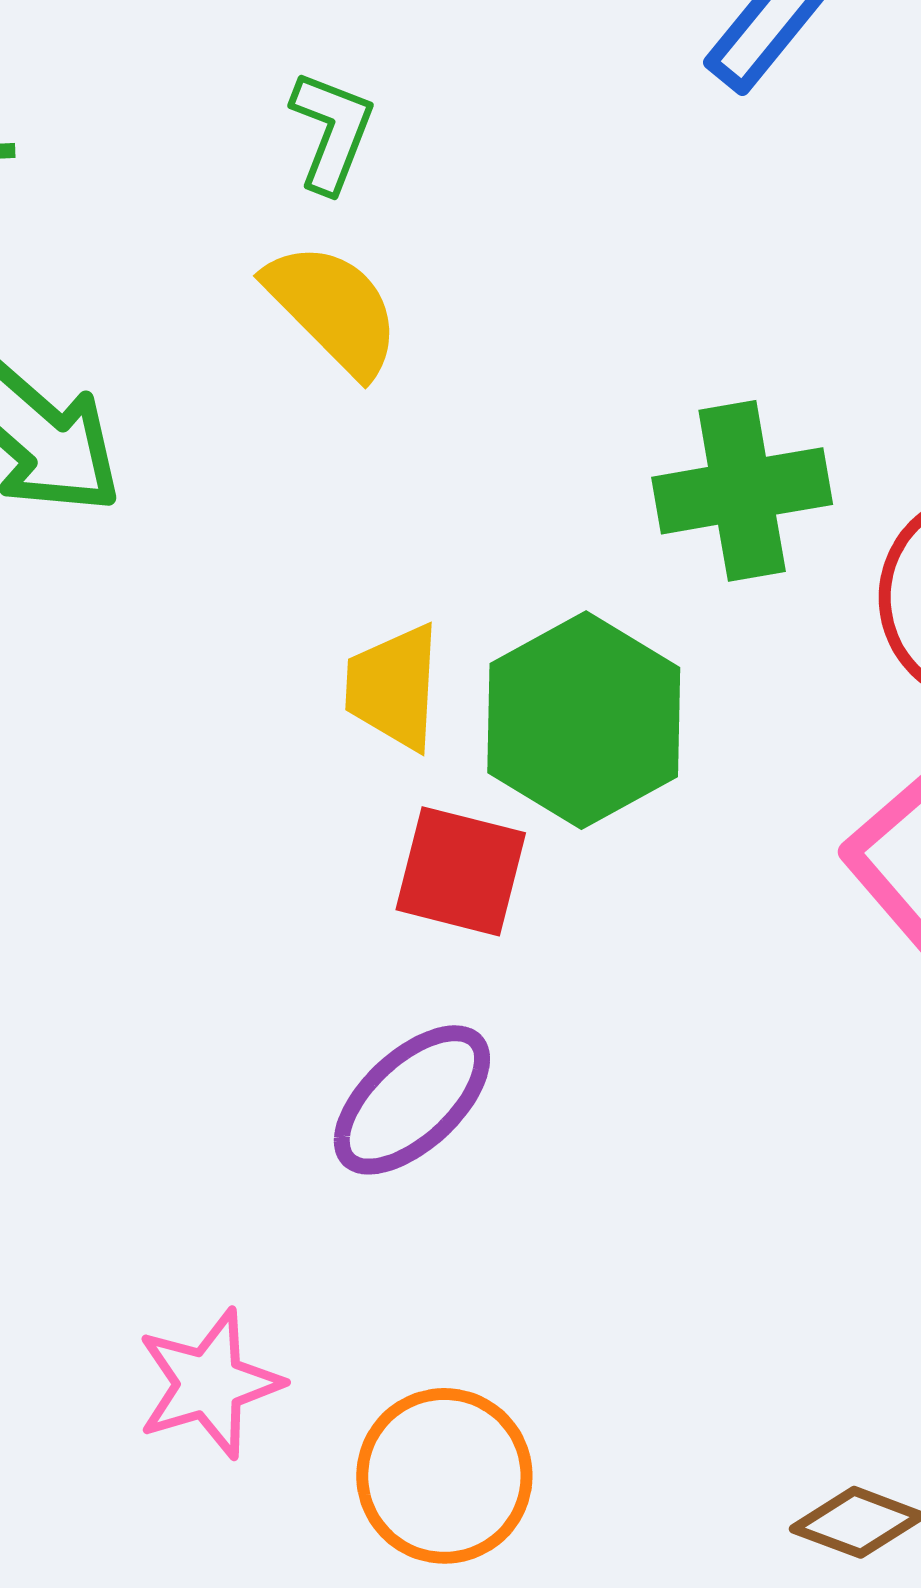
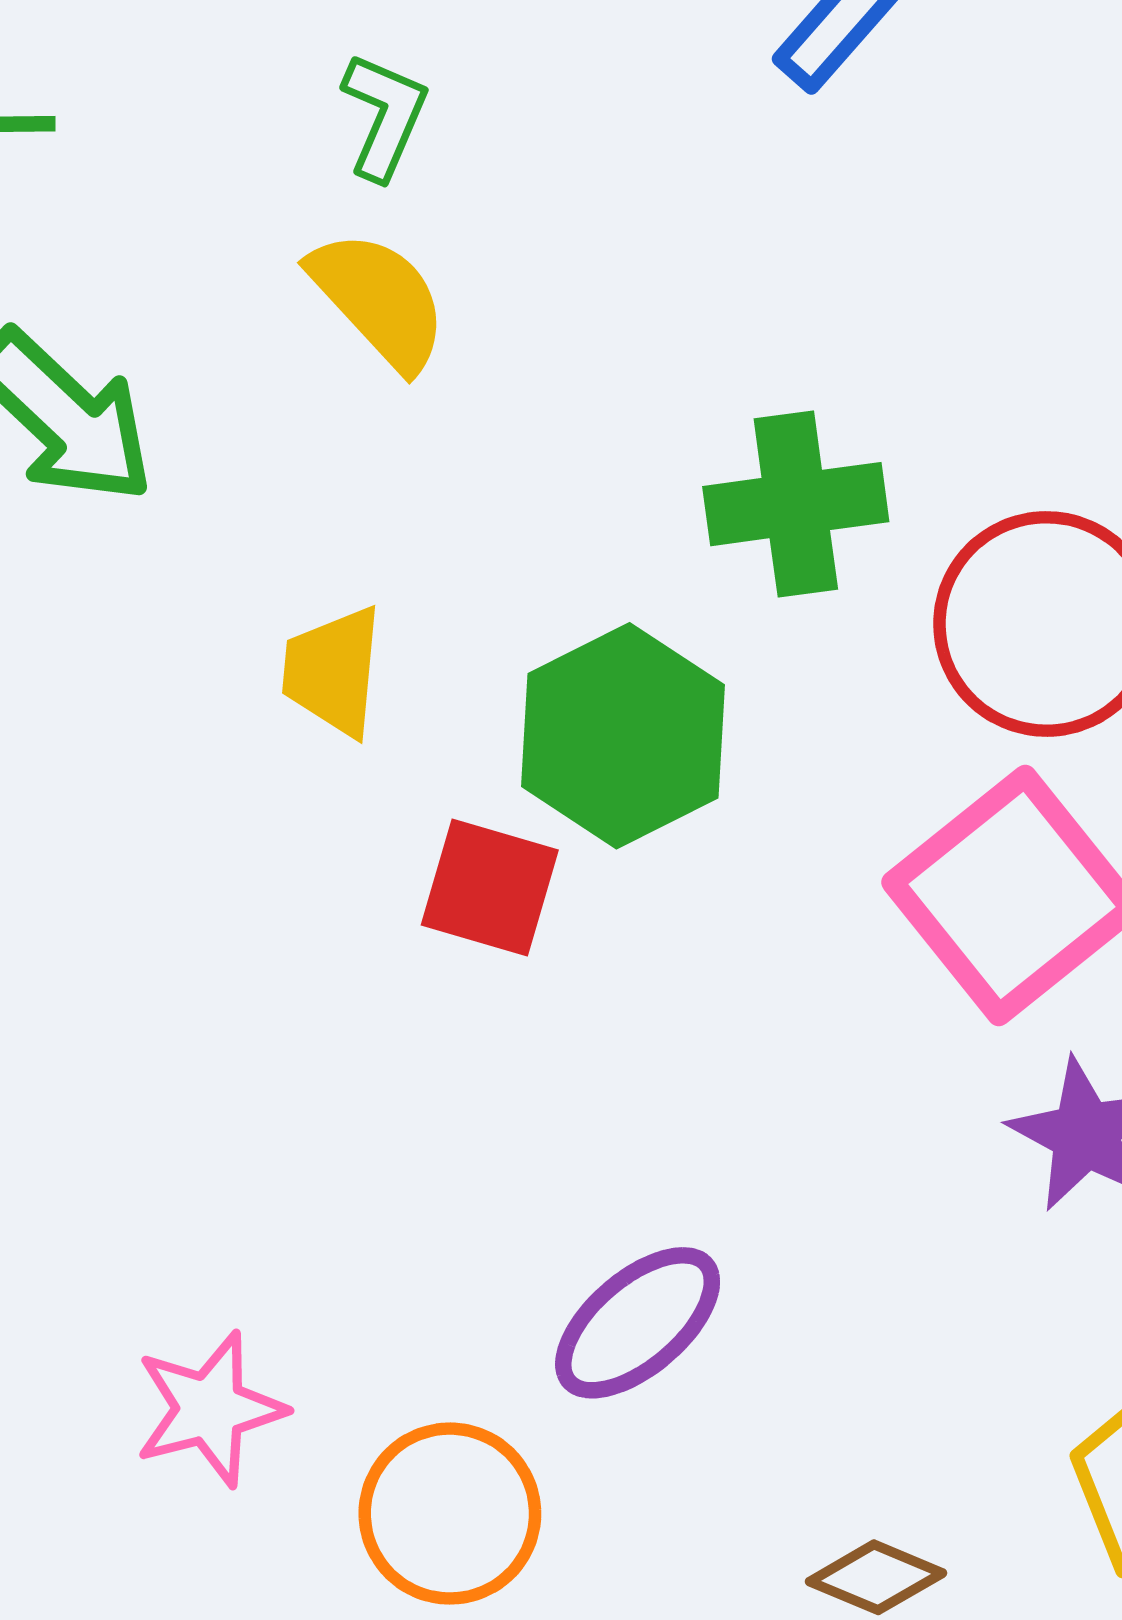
yellow trapezoid: (393, 687) -> (333, 671), moved
purple ellipse: (412, 1100) -> (638, 1323), moved

